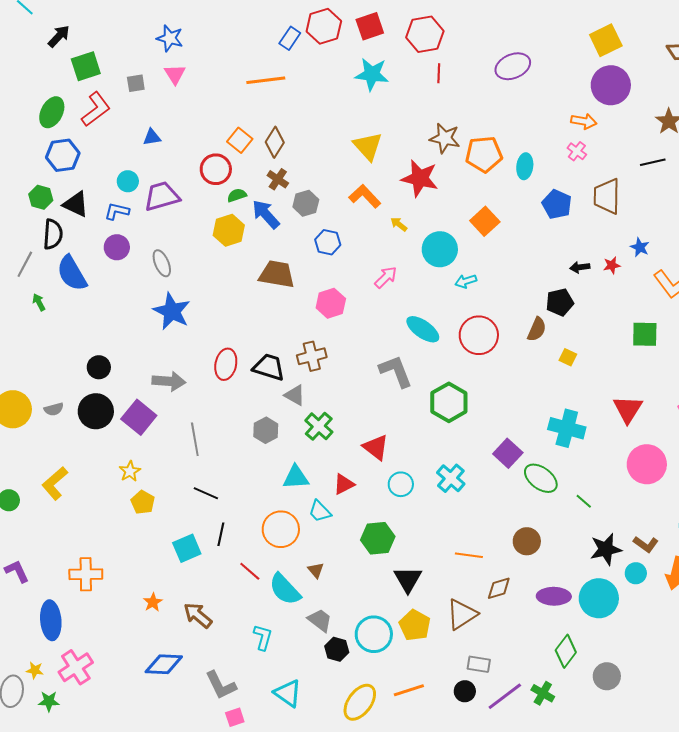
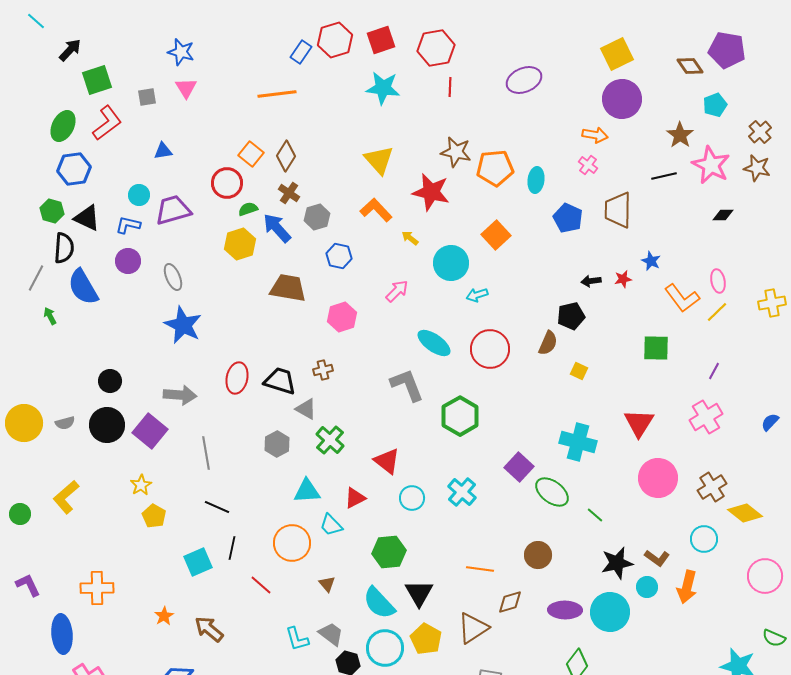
brown cross: (312, 356) -> (323, 370), size x0.7
cyan semicircle: (285, 589) -> (379, 603), moved
cyan L-shape: (263, 637) -> (297, 639), moved, turned 148

